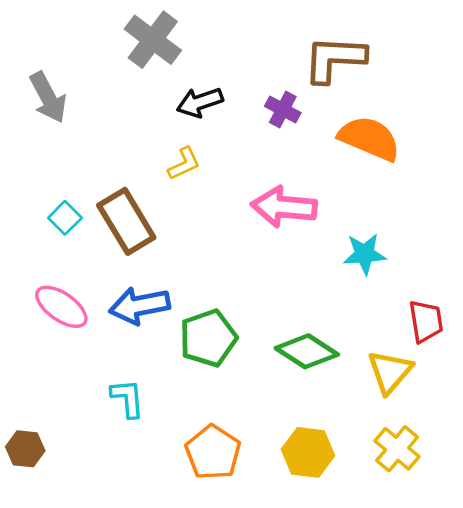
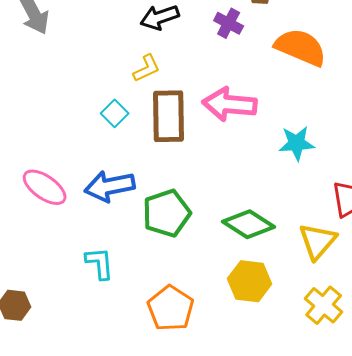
cyan square: (65, 218) -> (115, 113), moved
brown rectangle: (126, 221) -> (169, 116), moved, turned 30
yellow hexagon: (308, 452) -> (250, 281), moved

